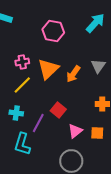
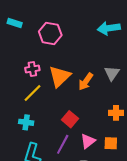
cyan arrow: (95, 23) -> (109, 28), turned -140
pink hexagon: (53, 31) -> (50, 33), moved
purple line: (38, 123) -> (63, 144), moved

